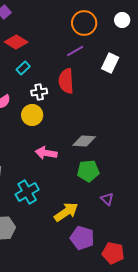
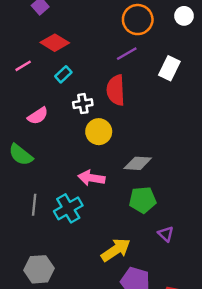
yellow circle: (32, 115) -> (99, 132), moved
cyan cross: (27, 192) -> (68, 208), moved

